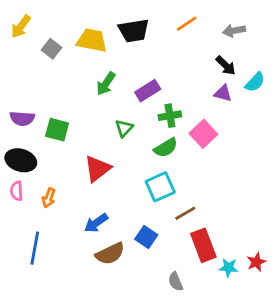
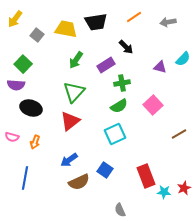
black arrow: (226, 65) -> (126, 47), moved
green triangle: (124, 128) -> (74, 92), moved, size x1.6
green square: (57, 130) -> (23, 64), moved, turned 30
pink square: (203, 134) -> (153, 105), moved
black ellipse: (21, 160) -> (31, 108), moved
pink semicircle: (17, 191) -> (12, 137), turned -72
brown line: (185, 213) -> (179, 134), moved
gray semicircle: (176, 282) -> (120, 210), moved

